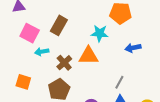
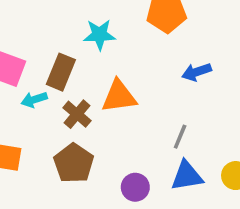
brown rectangle: (59, 25) -> (61, 72), moved
cyan star: (100, 33) -> (99, 35), moved

